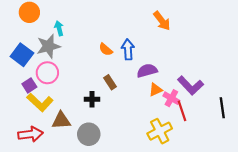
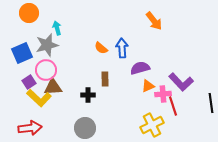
blue square: (22, 55) -> (22, 53), turned 30
brown rectangle: (110, 82) -> (105, 79), turned 32
pink cross: (171, 98) -> (163, 94), turned -35
brown triangle: (61, 120) -> (53, 87), moved

